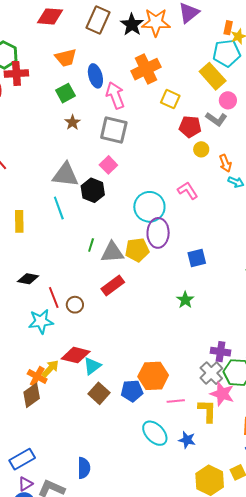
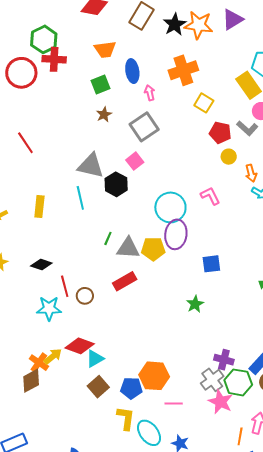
pink arrow: (115, 95) -> (150, 93), size x0.6
gray square: (114, 130) -> (144, 127), turned 36
yellow L-shape: (207, 411) -> (126, 418), moved

